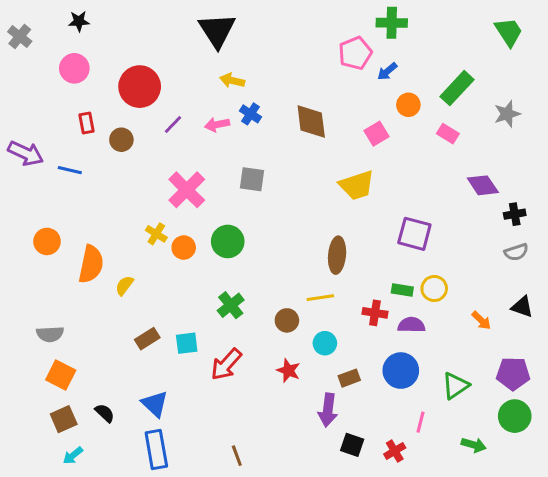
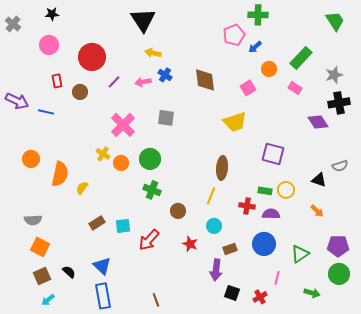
black cross: (515, 214) -> (339, 103), moved, size x1.5
yellow line: (320, 298) -> (211, 196), turned -60
green cross: (231, 305) -> (152, 190), moved, turned -30
black triangle: (522, 307) -> (319, 180), moved
brown circle: (287, 320) -> (178, 211), moved

